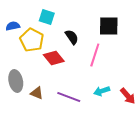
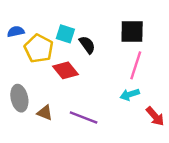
cyan square: (47, 17) -> (65, 34), moved
pink line: (95, 55) -> (136, 65), moved
cyan arrow: (102, 91) -> (130, 95), moved

